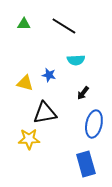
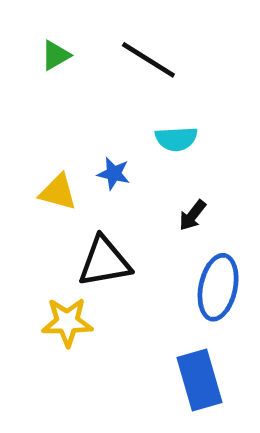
green triangle: (24, 24) -> (56, 55), turned -32

